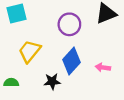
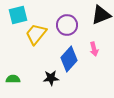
yellow trapezoid: (30, 51) -> (36, 34), moved
pink arrow: (103, 67) -> (94, 49), moved, turned -112

